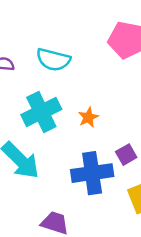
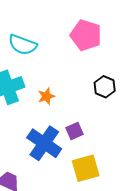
blue cross: (92, 173) -> (44, 143), turned 36

